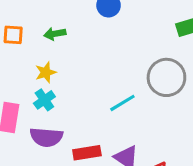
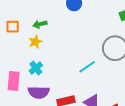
yellow star: (46, 72) -> (35, 42), moved

